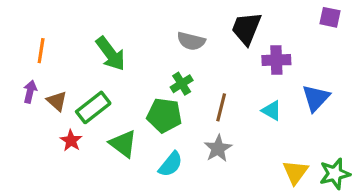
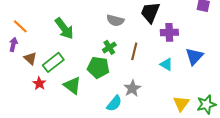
orange line: (41, 51) -> (20, 26), turned -56
purple arrow: (30, 92) -> (13, 44), moved
brown line: (221, 107) -> (134, 51), moved
cyan semicircle: (171, 164) -> (114, 103), moved

